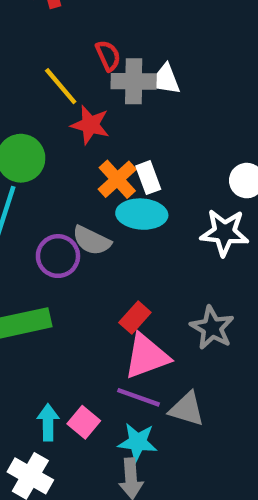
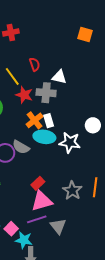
gray cross: (134, 81) -> (46, 93), moved
white star: (224, 232) -> (70, 143), moved
purple line: (138, 397) -> (37, 219), turned -42
gray triangle: (187, 409) -> (58, 226), turned 30
cyan star: (138, 442) -> (24, 240), moved

